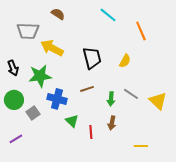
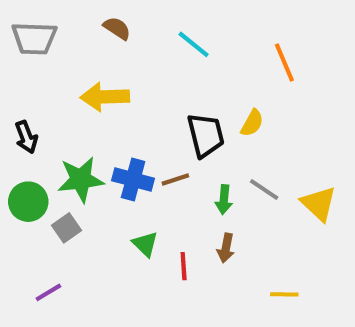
cyan line: (108, 15) -> (194, 44), moved
gray trapezoid: (28, 31) -> (34, 38), moved
yellow arrow: (52, 48) -> (105, 97), turned -30
black trapezoid: (92, 58) -> (206, 135), moved
green star: (40, 76) -> (81, 179), moved
blue cross: (57, 99) -> (133, 179), moved
purple line: (16, 139) -> (48, 292), moved

